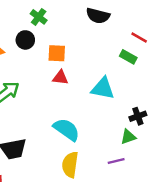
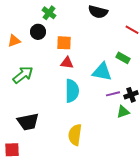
green rectangle: (128, 57) -> (123, 58), moved
cyan semicircle: (66, 130) -> (72, 91), moved, turned 55
purple line: (116, 161) -> (113, 94), moved

